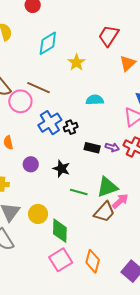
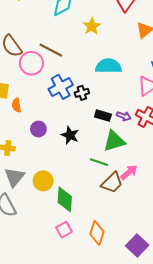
cyan semicircle: (95, 100) -> (108, 66), size x1.4
green triangle: (107, 187) -> (114, 141), moved
green line: (79, 192) -> (99, 162), moved
pink square: (61, 260) -> (64, 230), size x0.7

